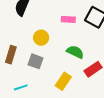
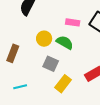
green semicircle: (75, 52) -> (65, 43), moved
gray square: (35, 61) -> (51, 64), moved

